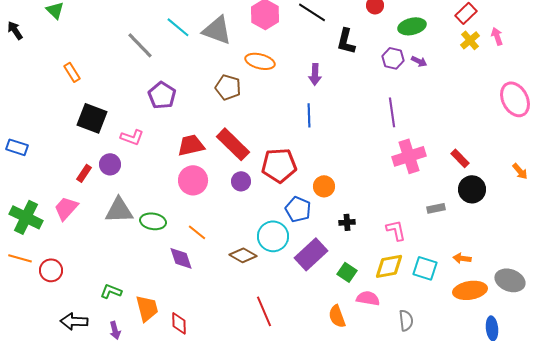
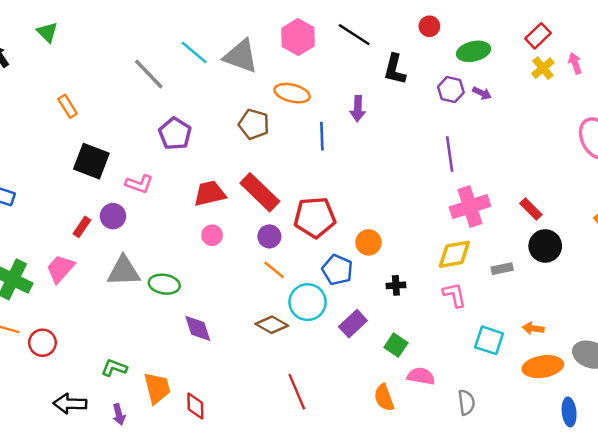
blue line: (309, 115) -> (322, 136), moved
pink circle: (193, 180) -> (212, 235), size x0.6
orange line: (197, 232) -> (274, 270), moved
purple rectangle: (311, 254) -> (353, 324), size x0.7
yellow diamond: (389, 266) -> (454, 254), moved

